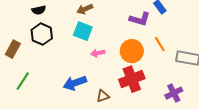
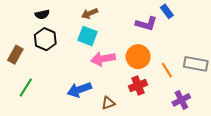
orange line: (160, 44) -> (167, 70), moved
pink arrow: (98, 53) -> (103, 59), size x1.6
red cross: (132, 79) -> (138, 86), size x0.7

